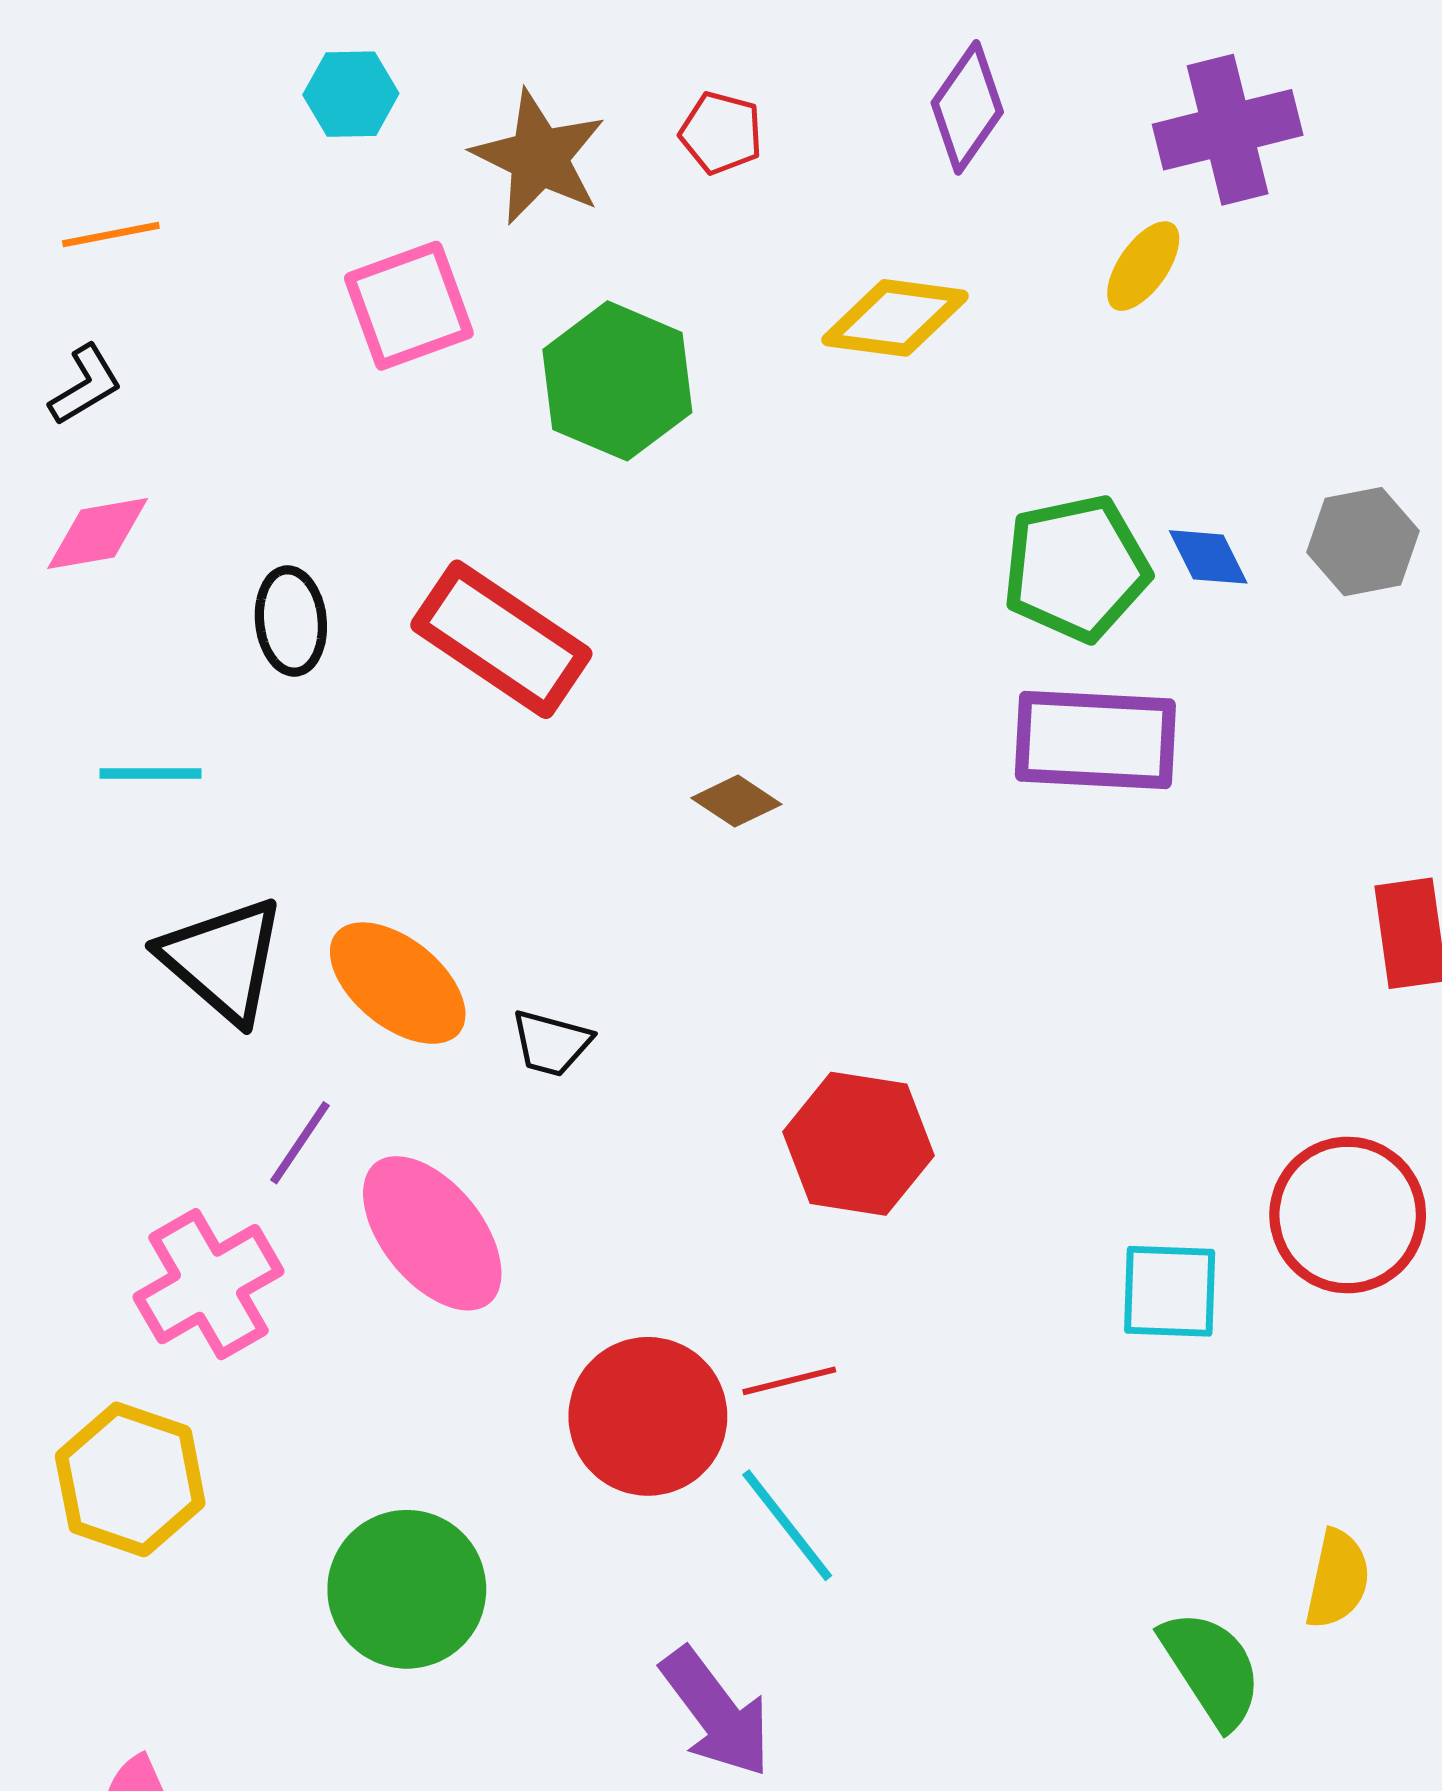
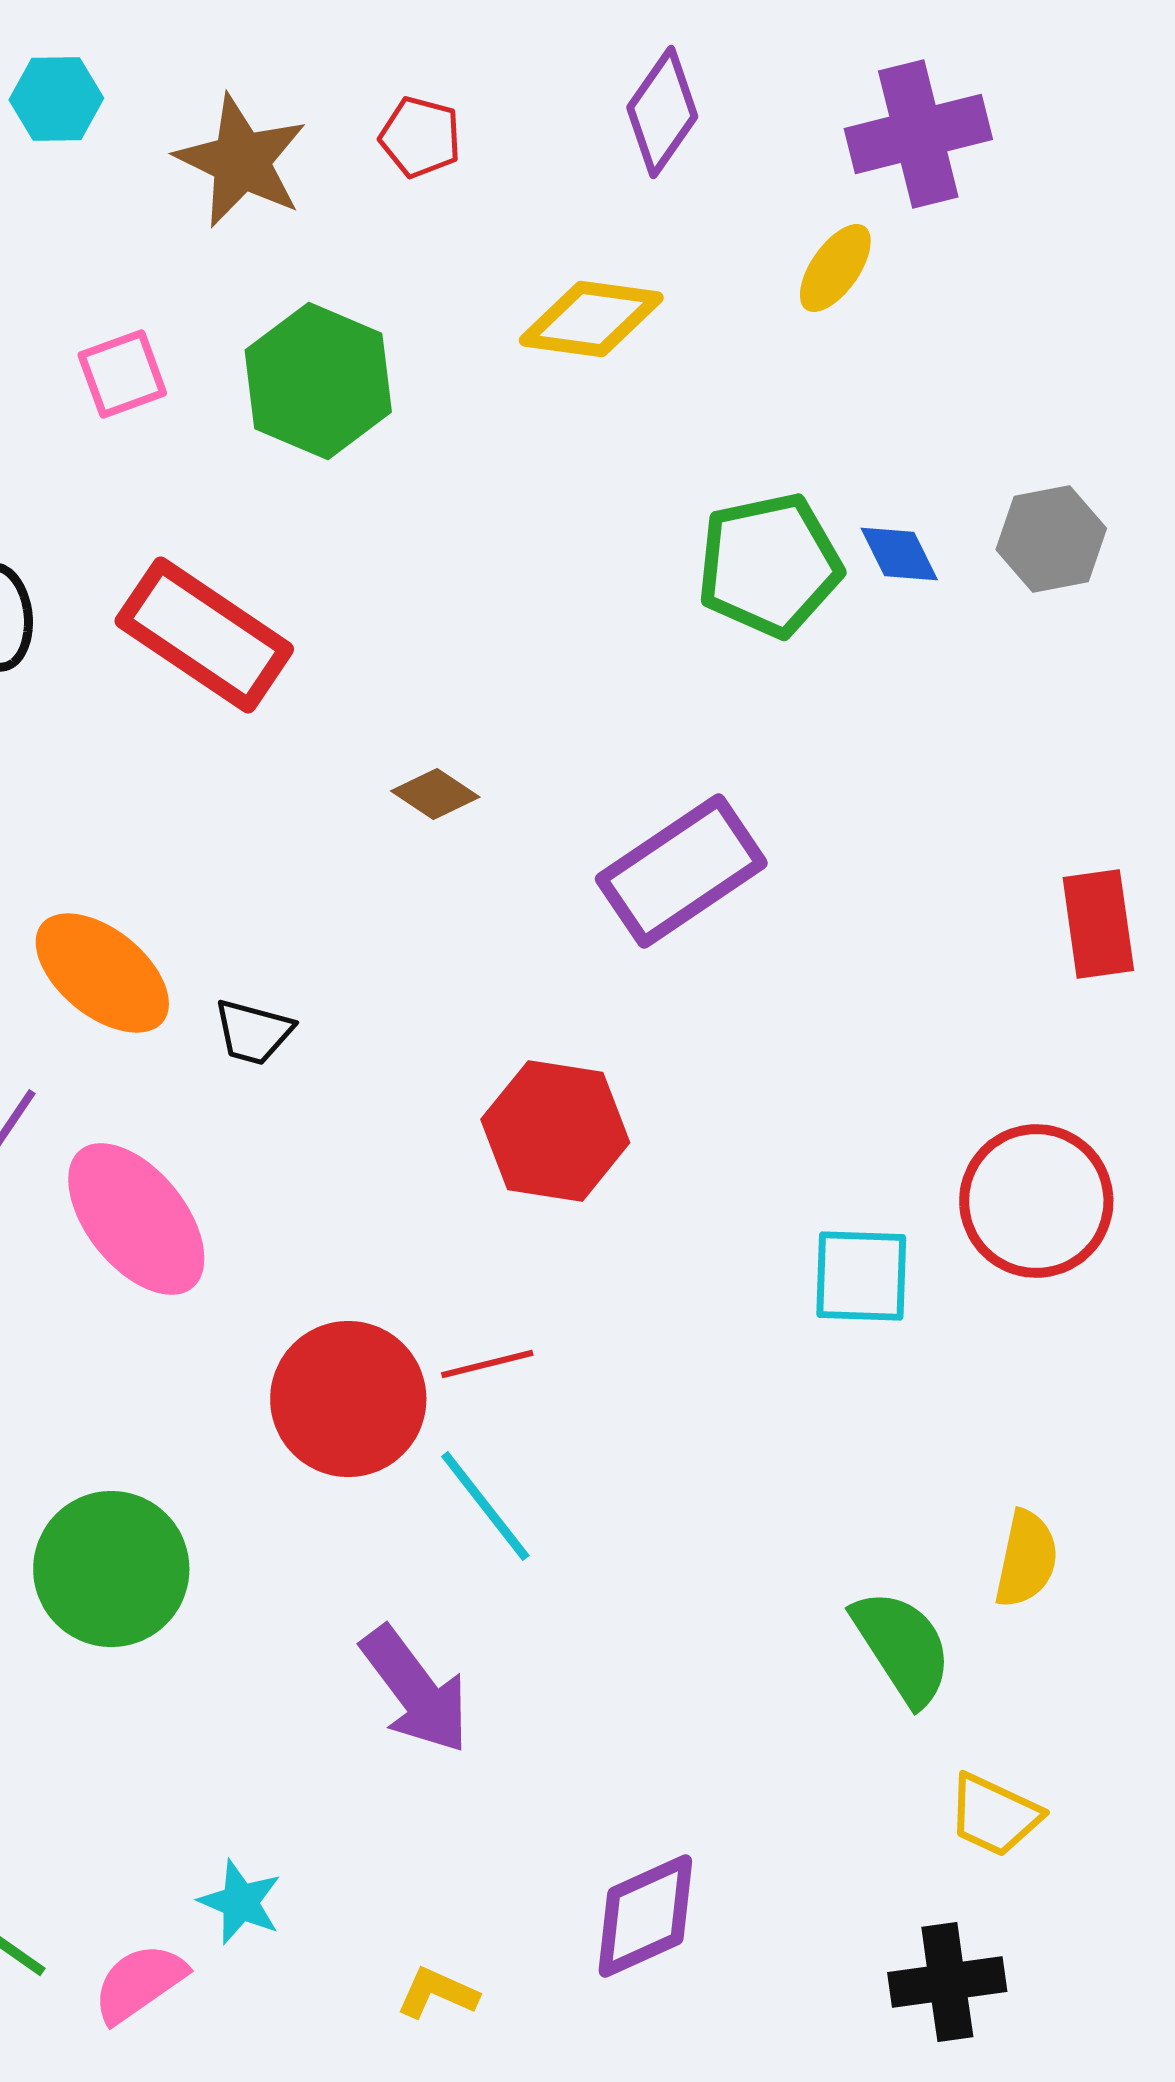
pink square: (409, 306) -> (122, 374), moved, size x0.7
purple rectangle: (1095, 740) -> (681, 871), moved, turned -37

